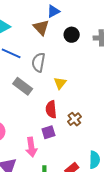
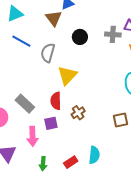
black circle: (72, 35) -> (80, 37), moved
yellow triangle: (60, 83) -> (67, 75), size x1.5
gray rectangle: (23, 86) -> (25, 104), moved

